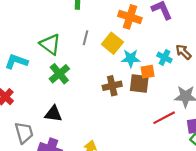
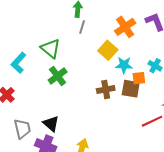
orange cross: (130, 17) -> (125, 27), turned 35
gray line: (86, 38) -> (82, 27), moved
cyan L-shape: (16, 62) -> (18, 63), turned -70
black triangle: (53, 114) -> (51, 124), moved, turned 30

